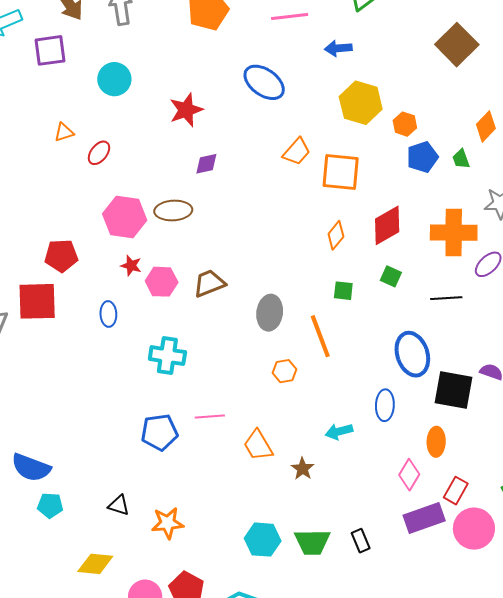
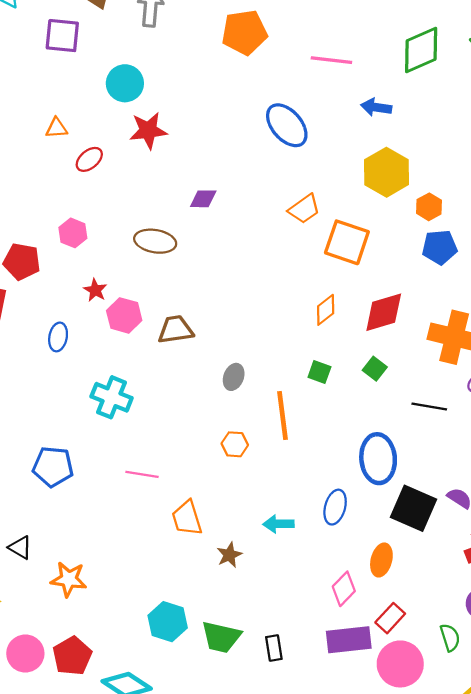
red star: (186, 110) -> (148, 130), moved
pink hexagon: (125, 217) -> (73, 233), moved, size x0.6
gray ellipse: (270, 313) -> (234, 377), size x0.7
blue pentagon: (159, 432) -> (53, 467), moved

